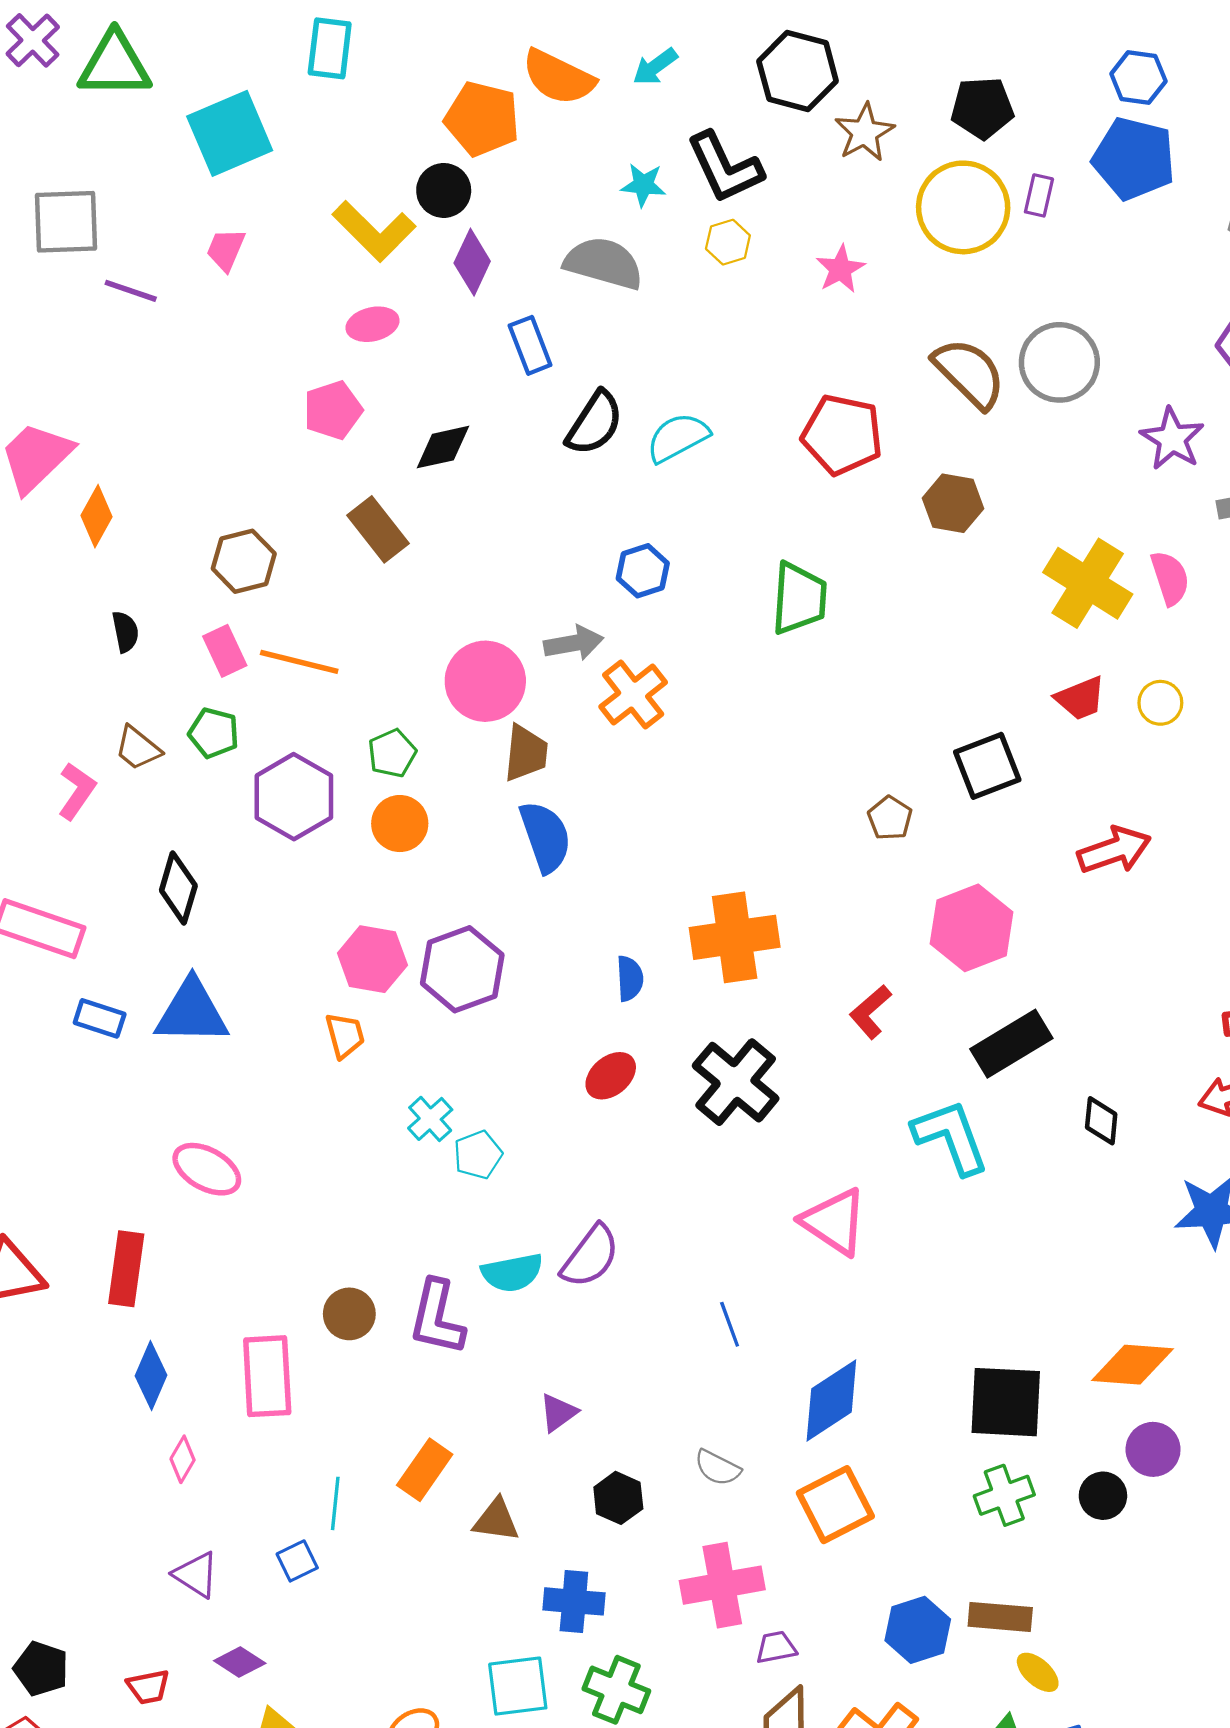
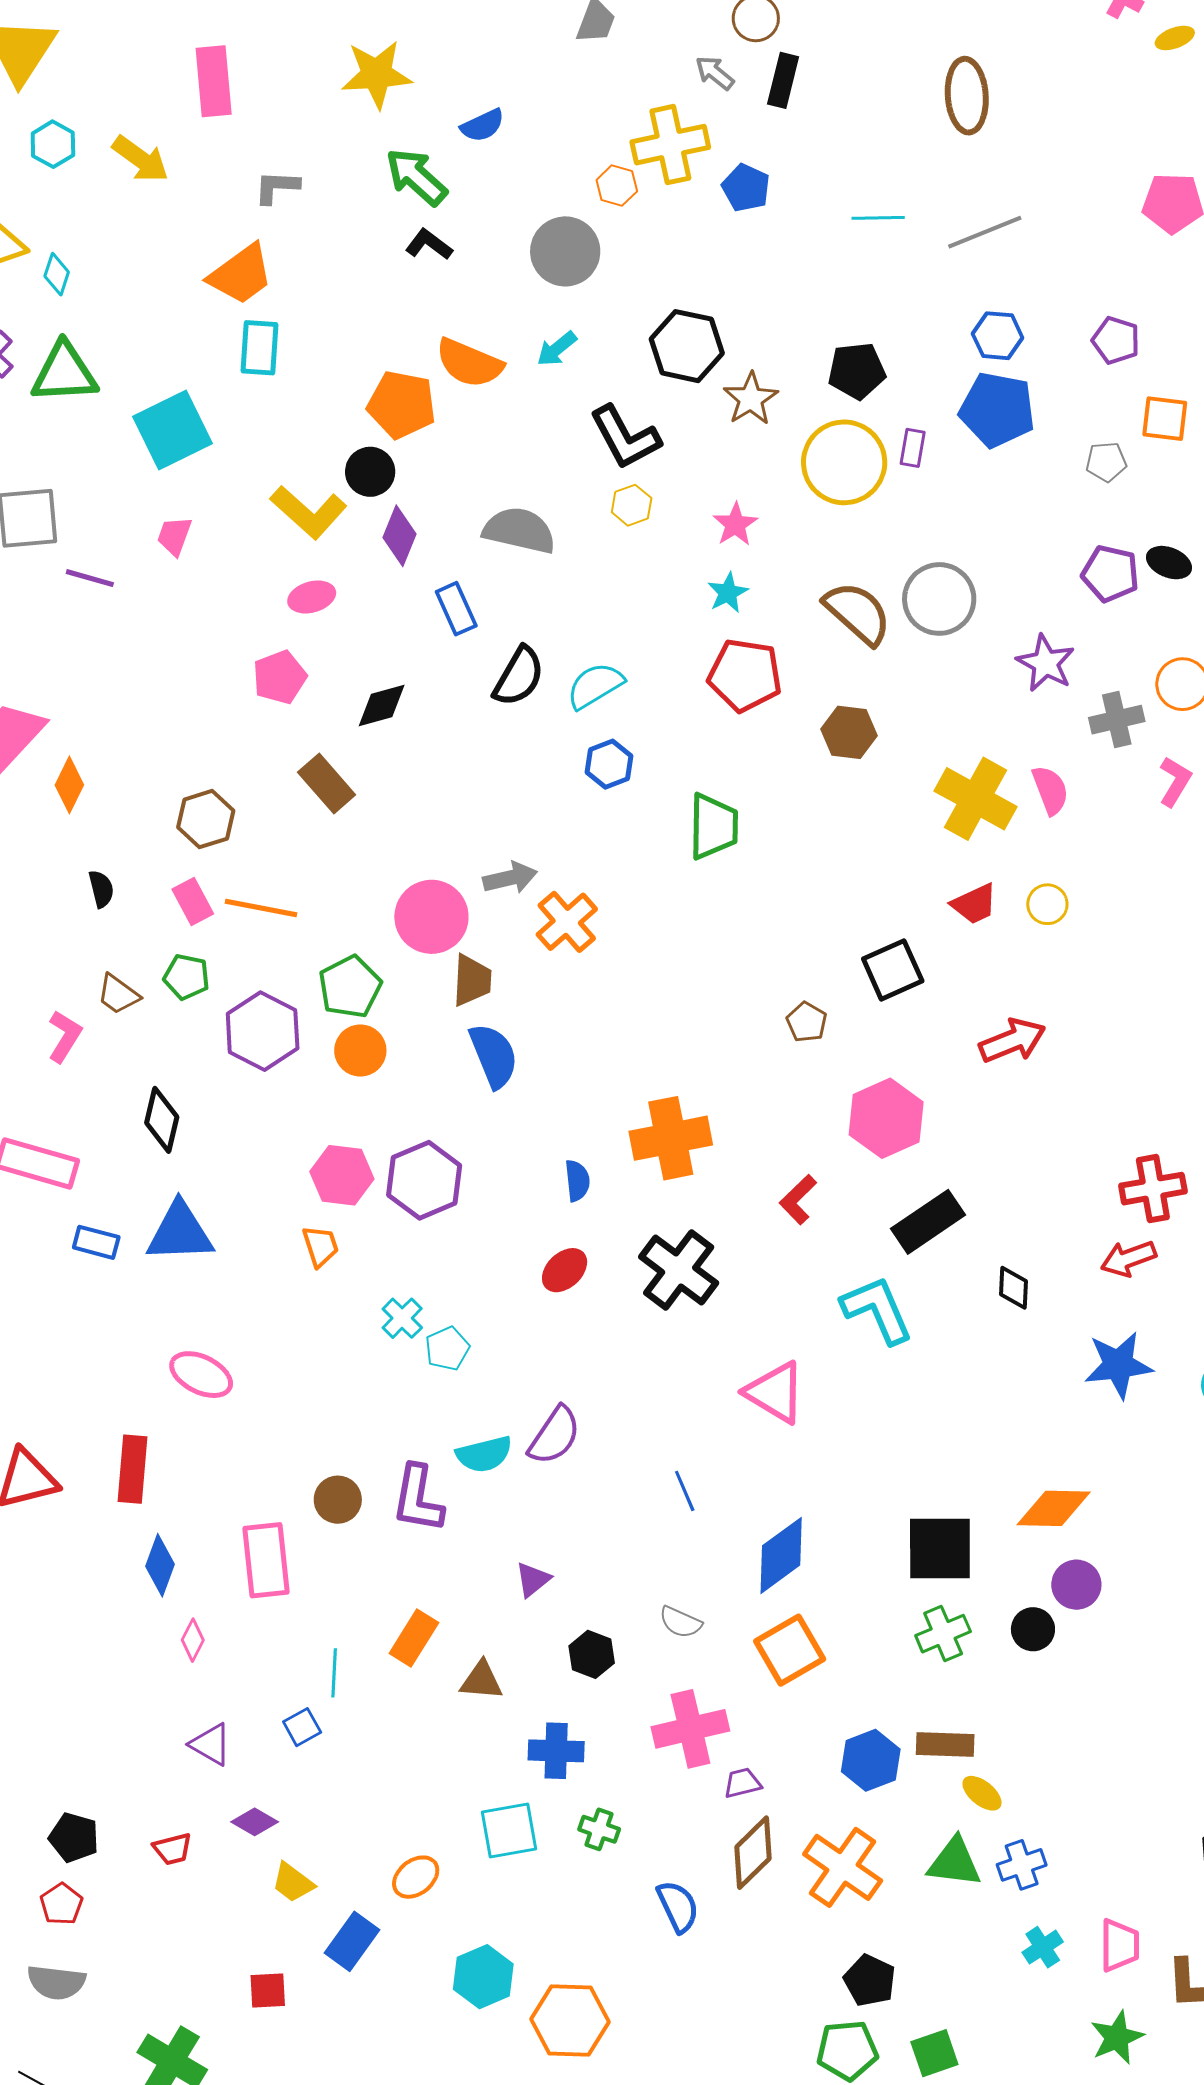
cyan star: (643, 185) -> (728, 593), moved, turned -30
blue hexagon: (643, 571) -> (609, 764), moved
green pentagon: (392, 753) -> (350, 987), size x1.4
green cross: (616, 1690) -> (599, 1829), size x0.7

